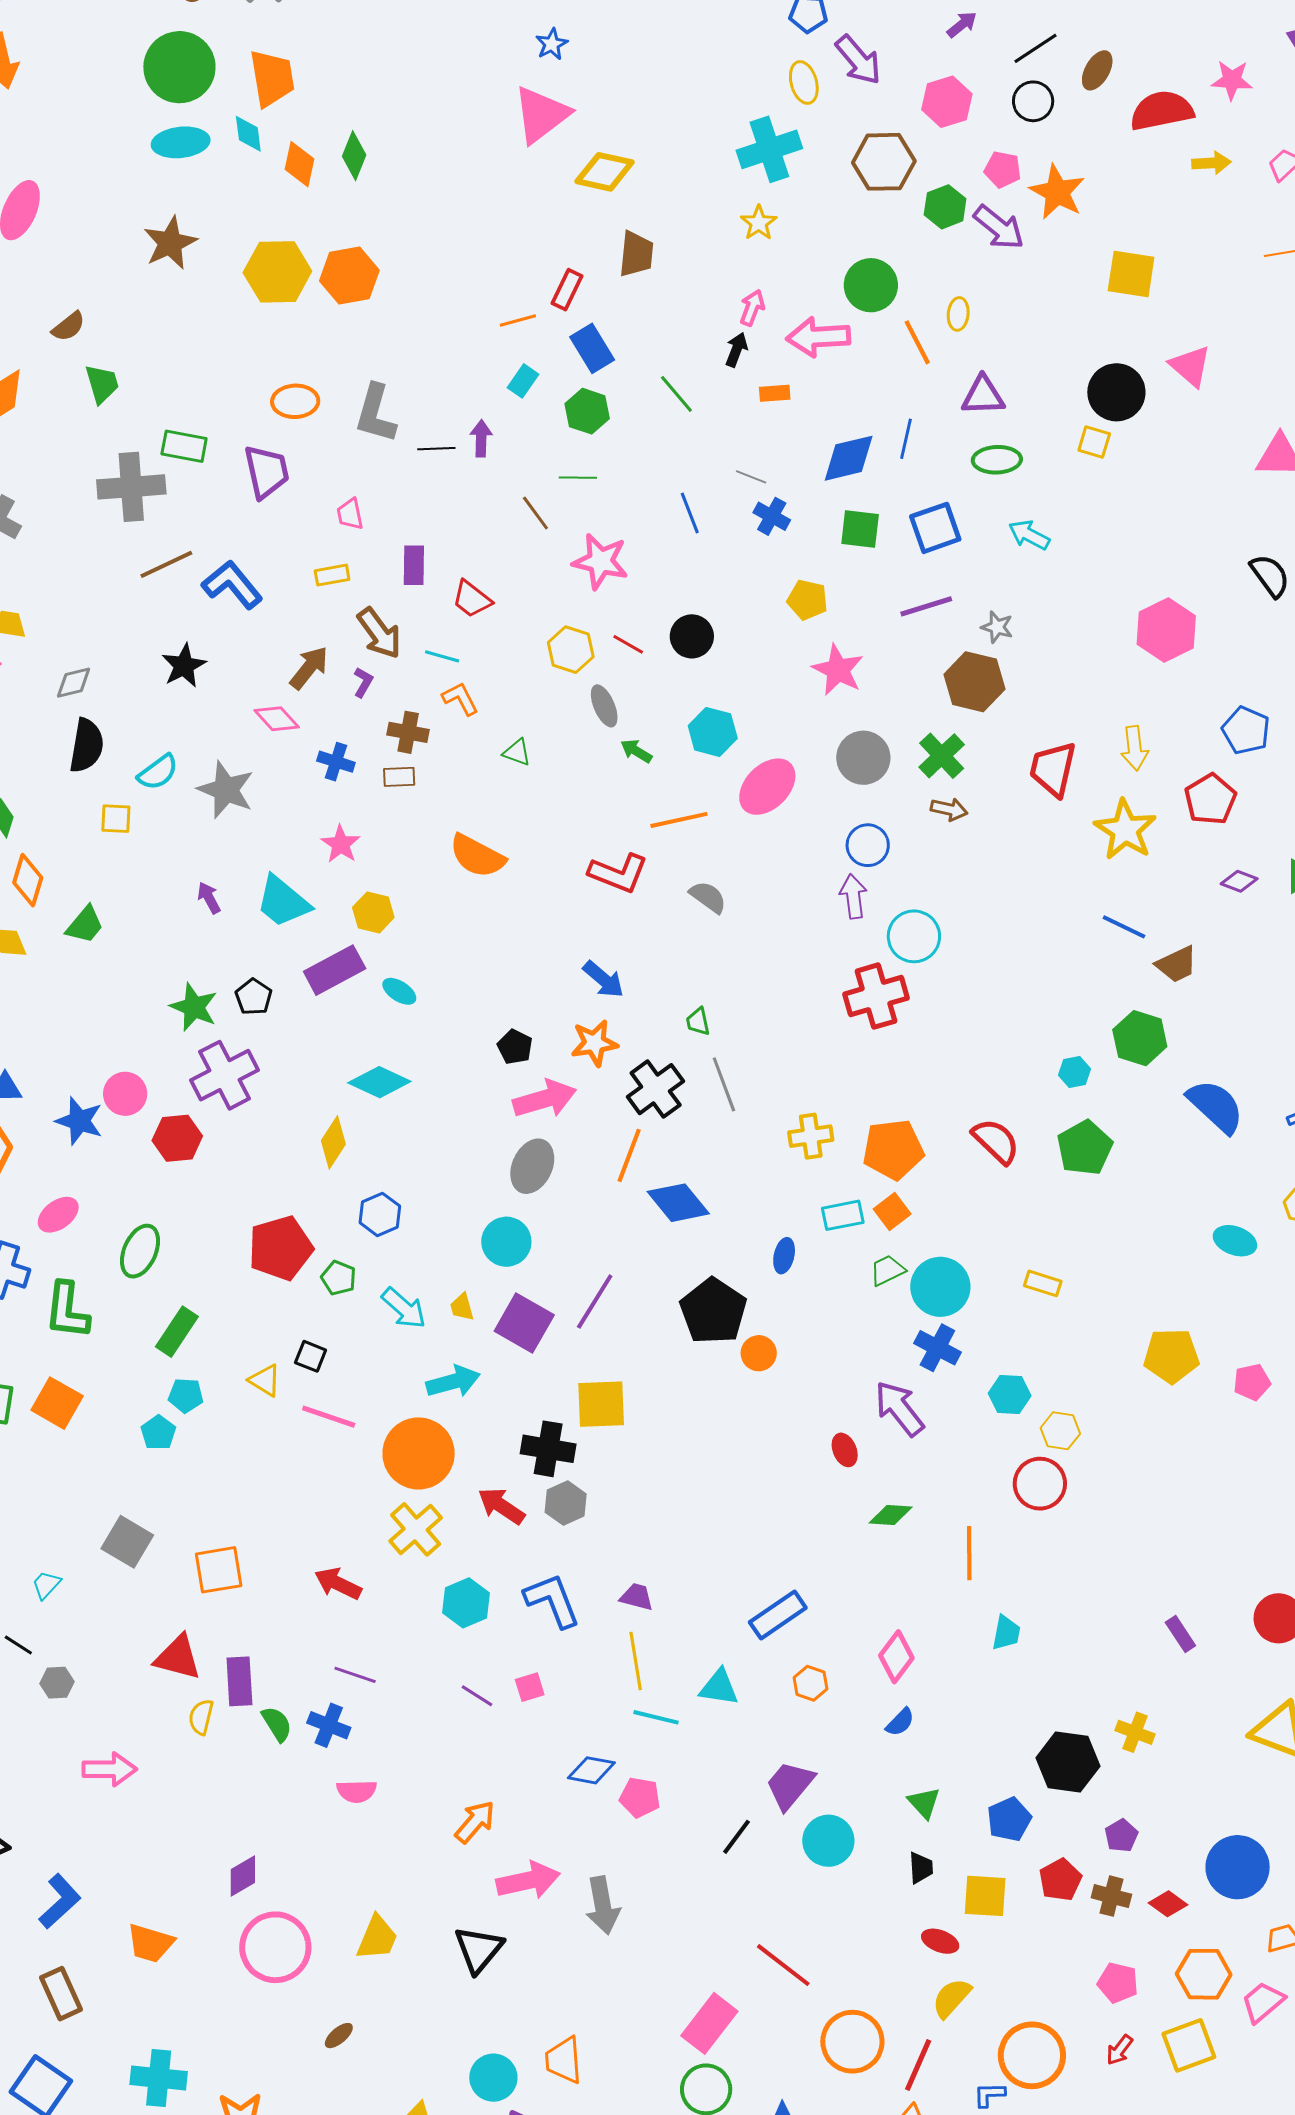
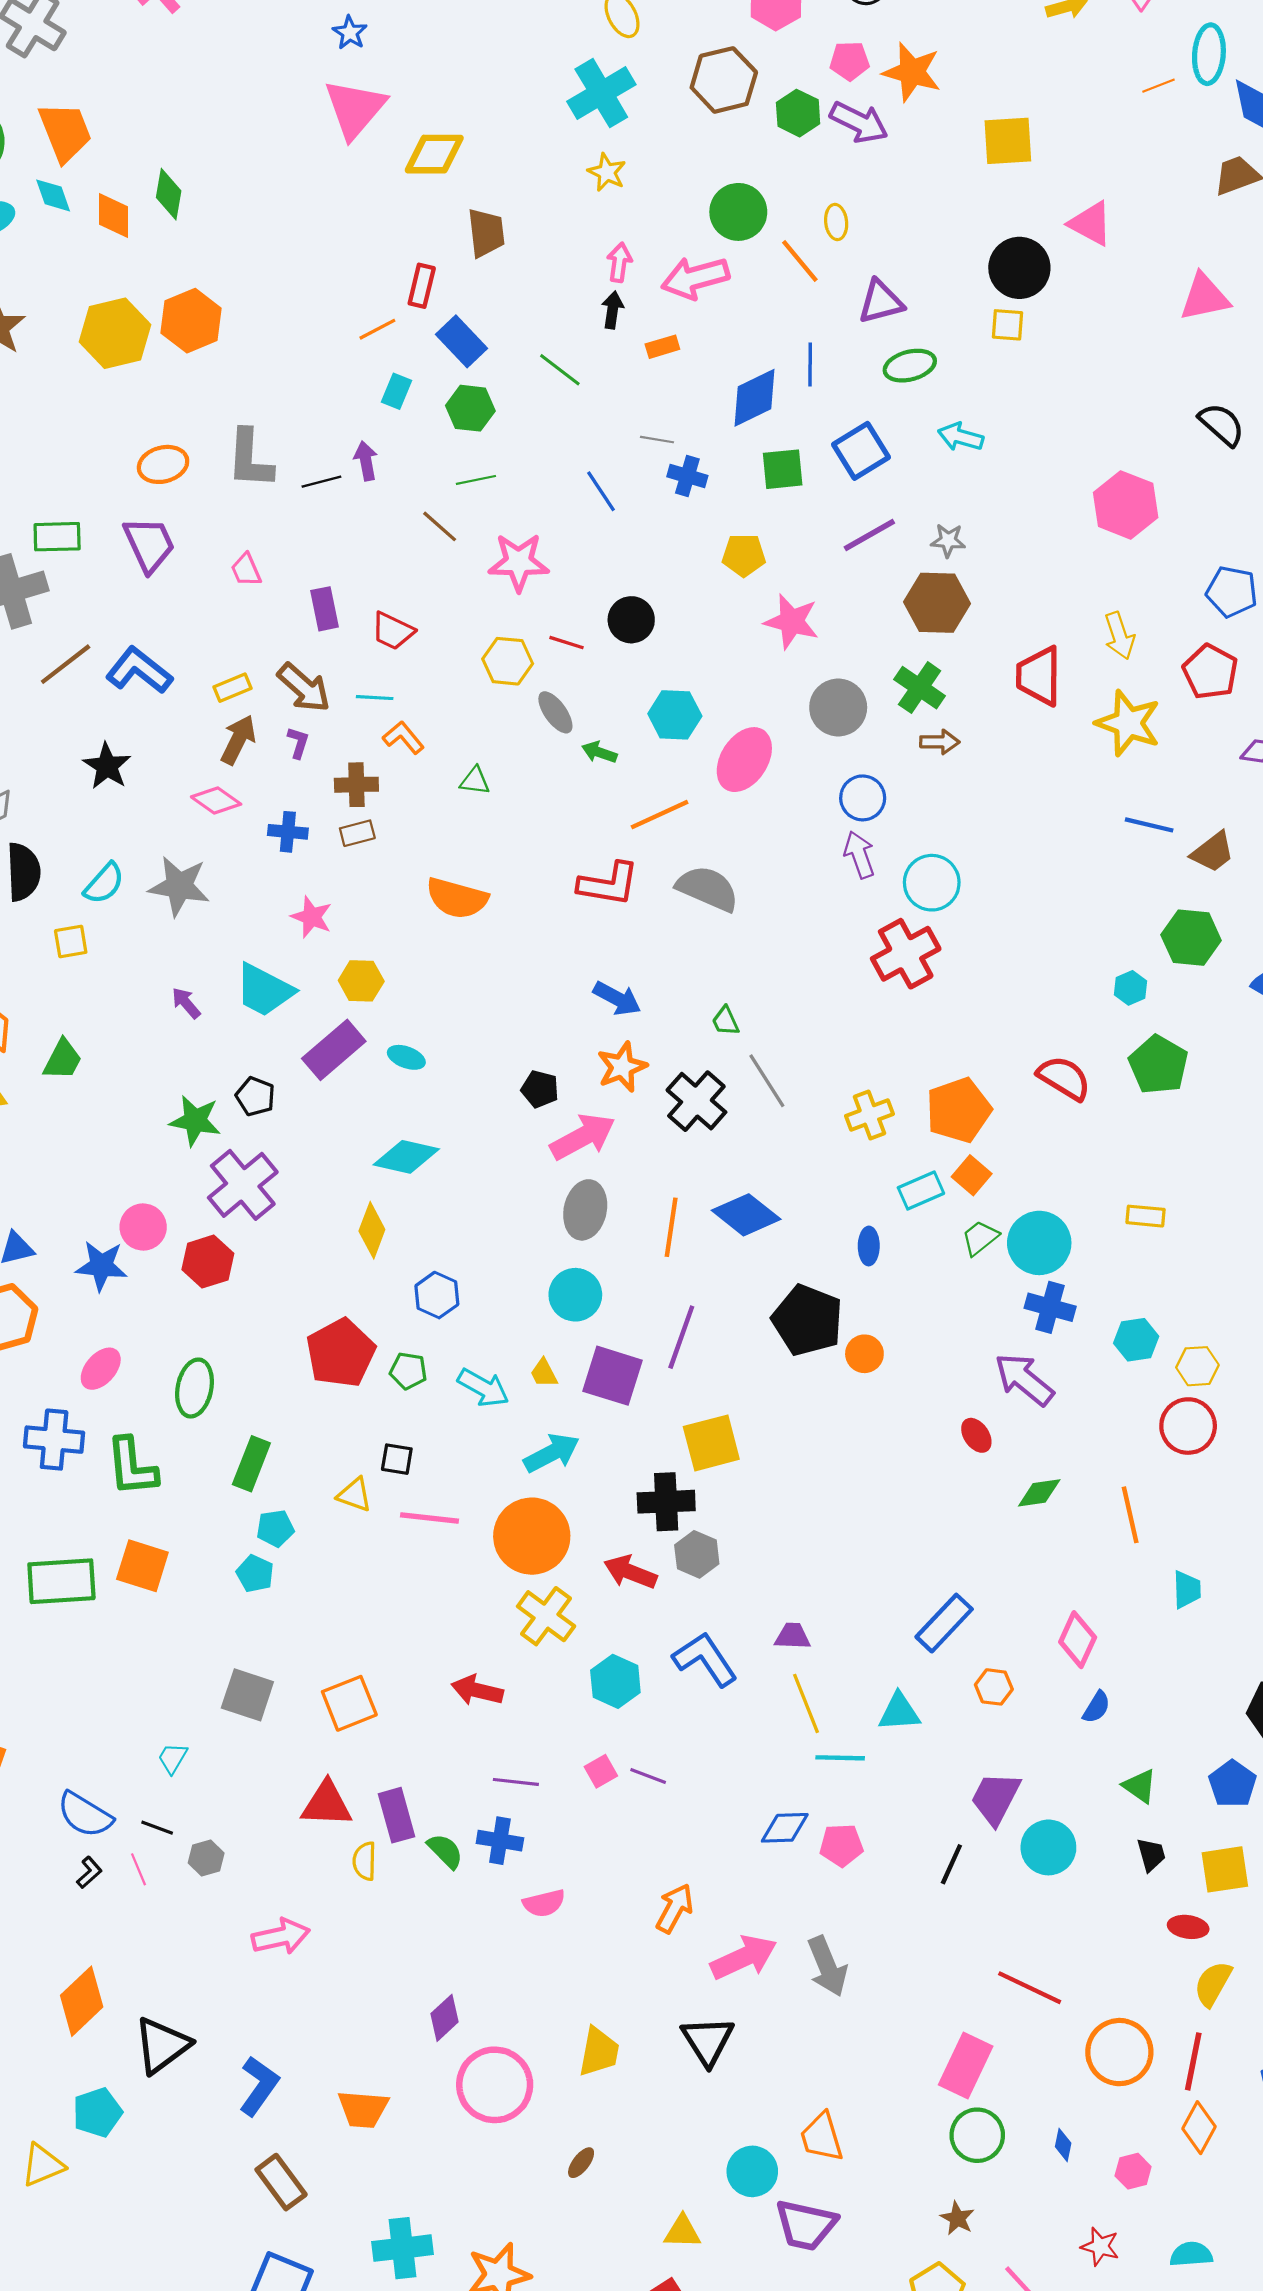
yellow rectangle: (332, 575) -> (232, 688), moved
gray semicircle: (708, 897) -> (708, 888), size x1.5
orange line: (629, 1155) -> (671, 1227), moved
pink square: (530, 1687) -> (601, 1771), moved

